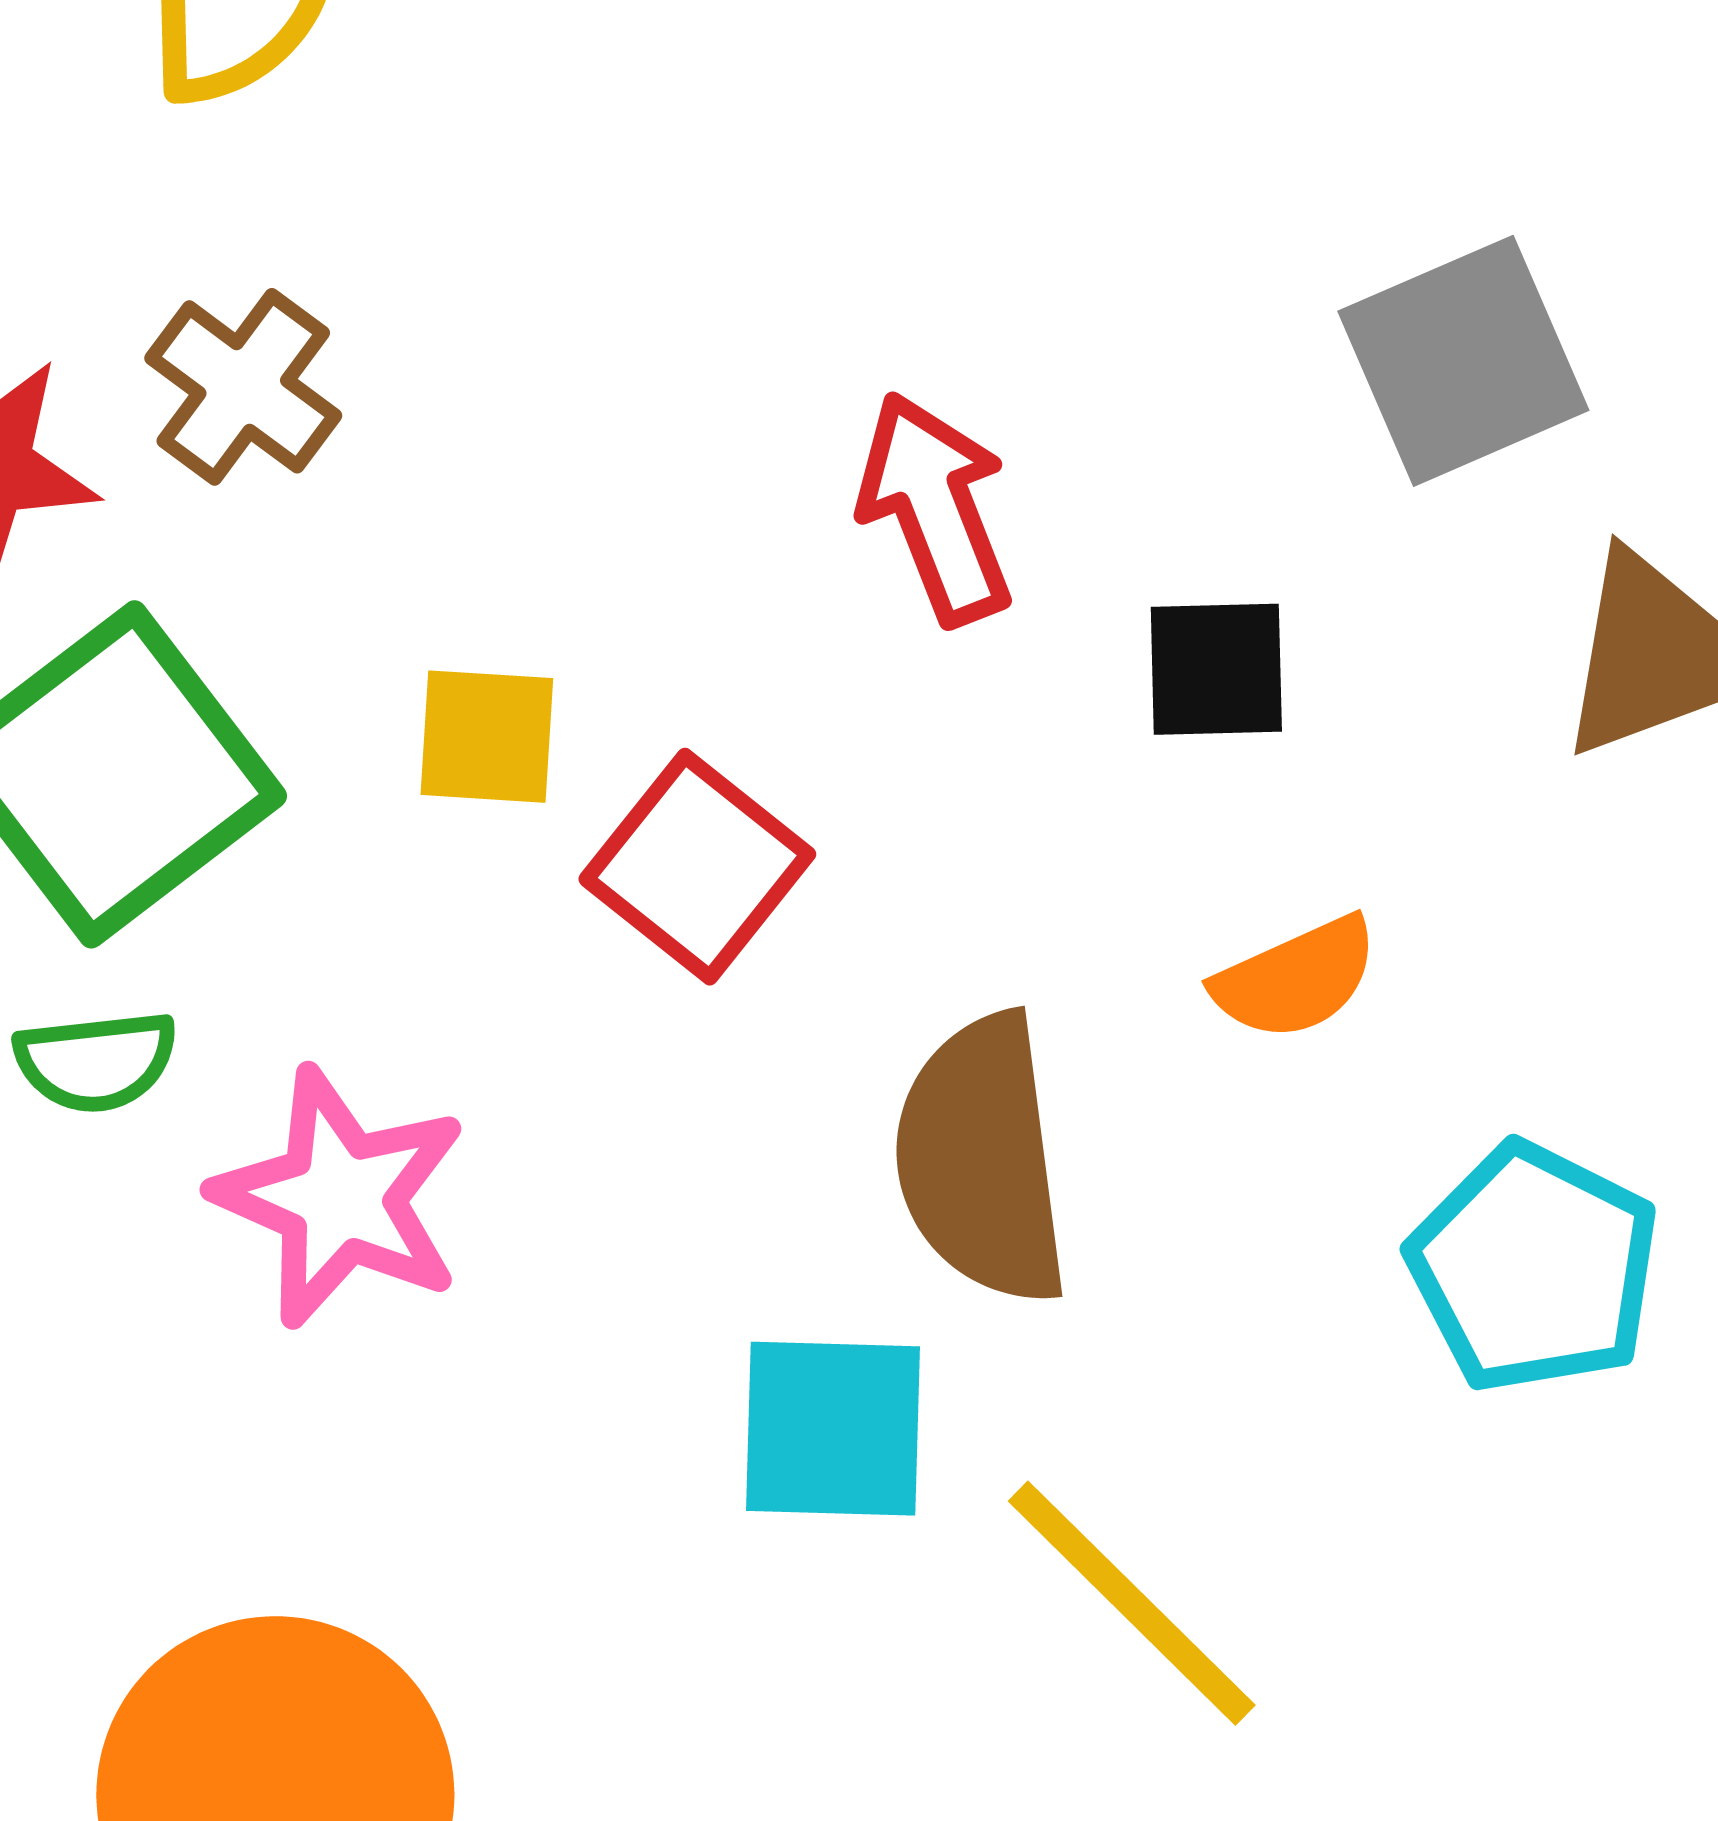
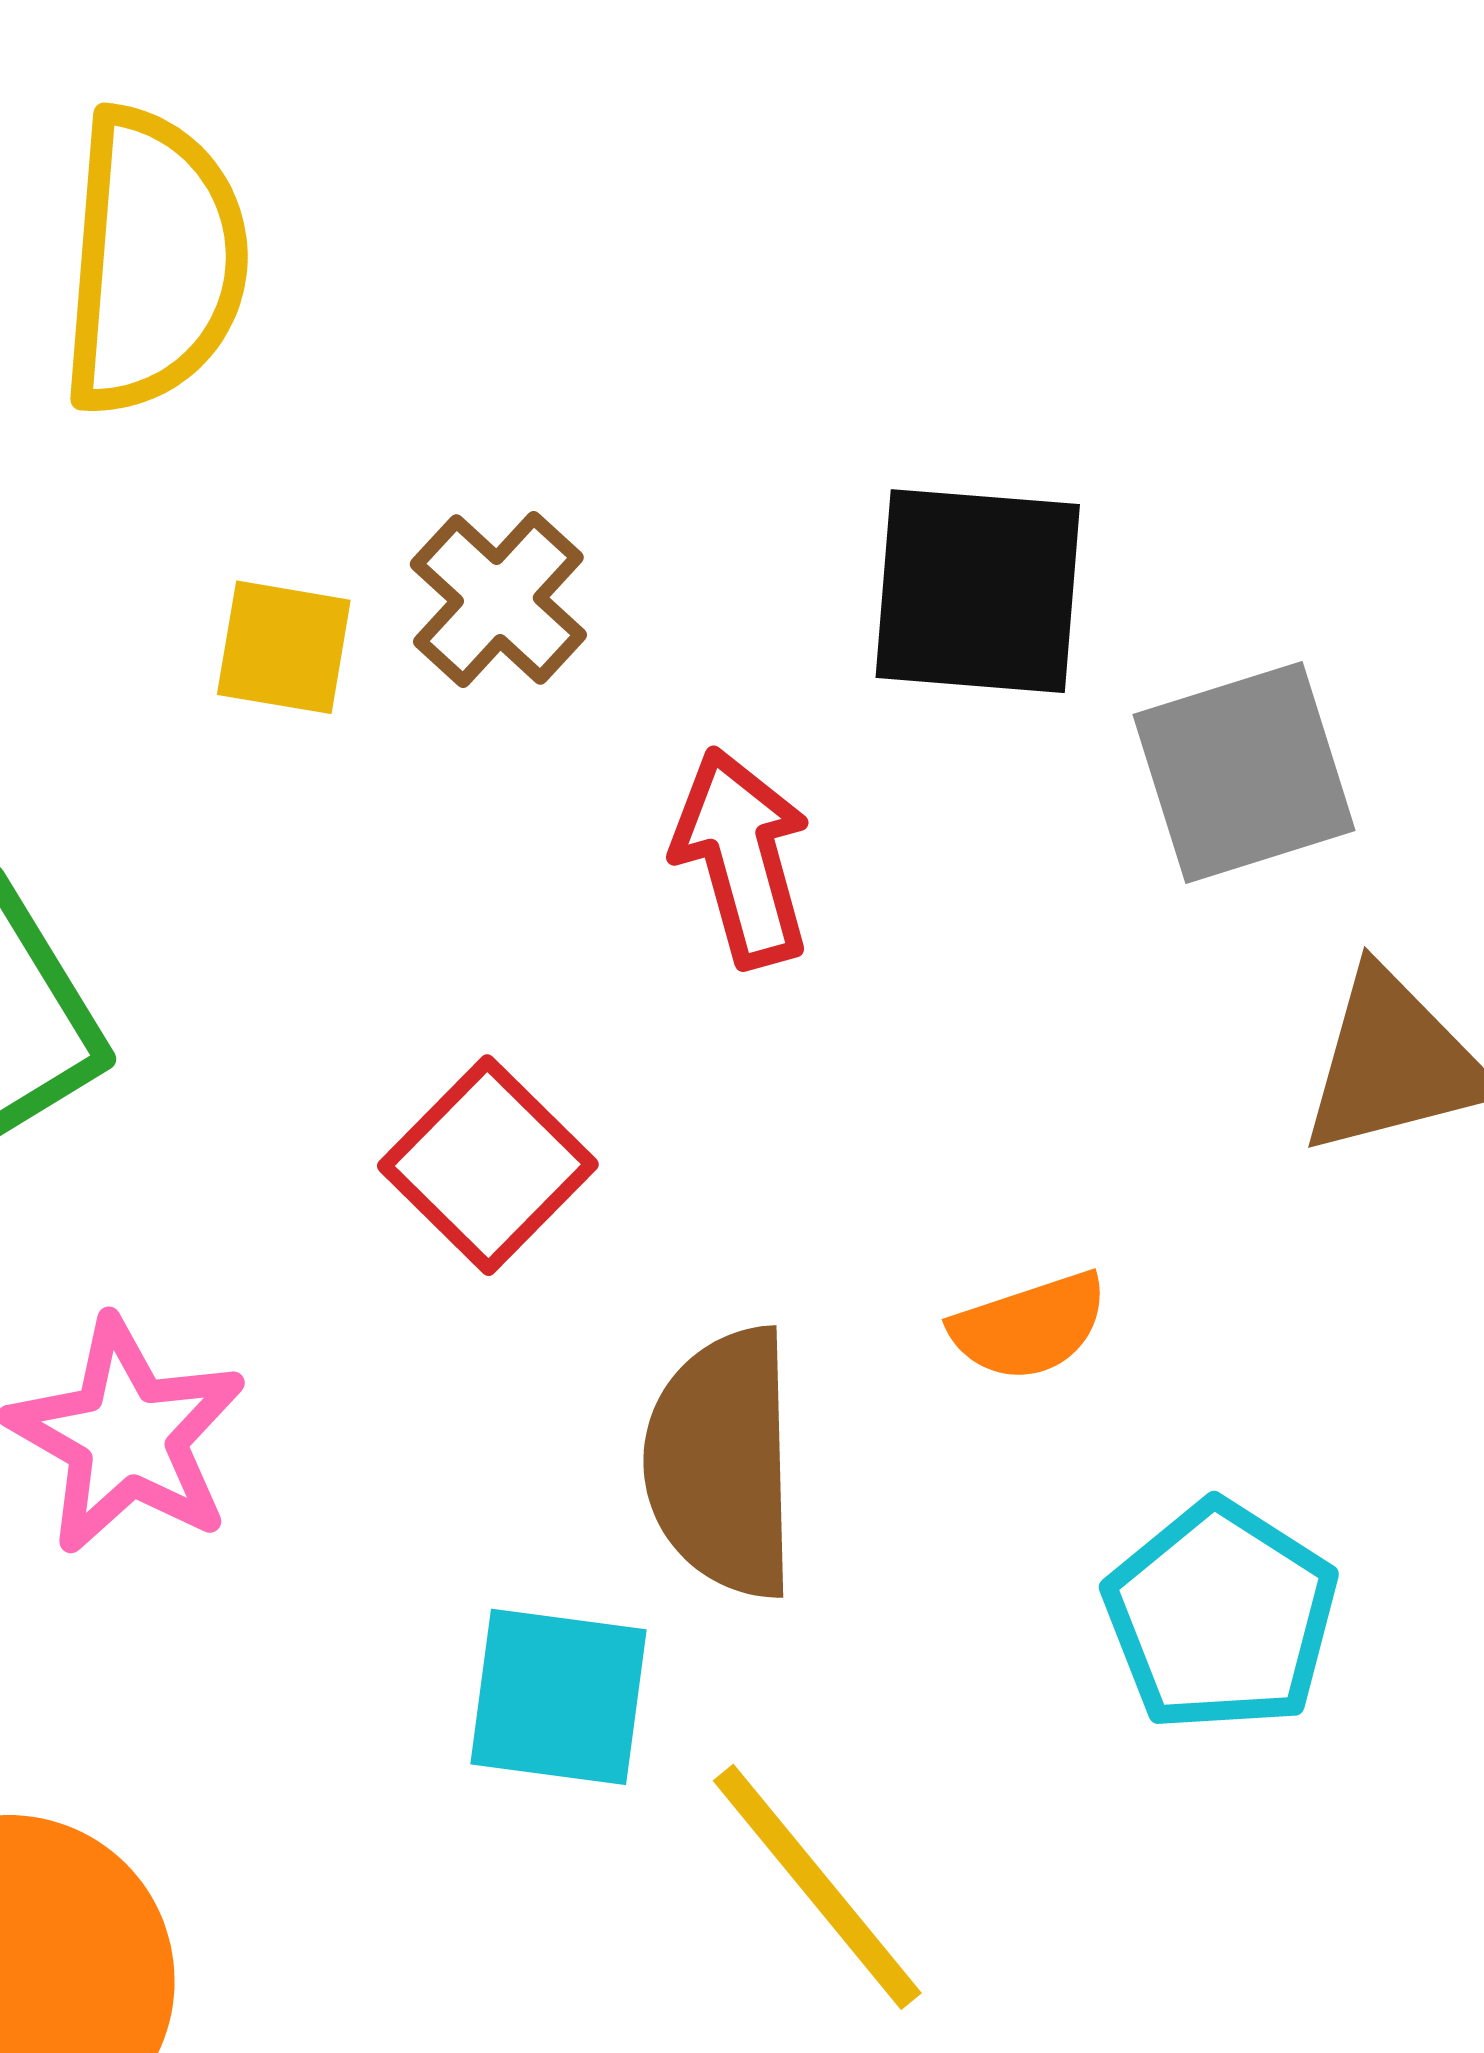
brown cross: (243, 387) -> (498, 599), moved
black square: (1216, 669) -> (978, 591), moved, size x1.6
yellow square: (487, 737) -> (284, 647), moved

